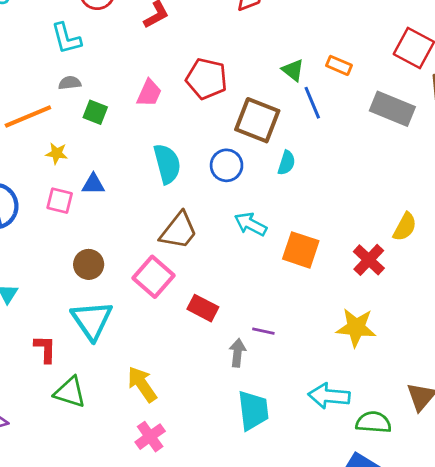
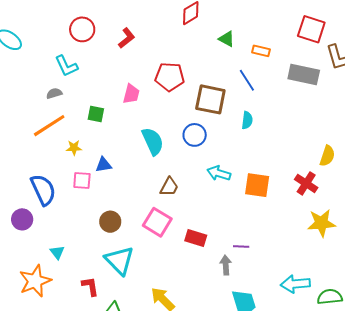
green triangle: (293, 70) -> (227, 39), moved
gray semicircle: (70, 83) -> (54, 93), moved
cyan semicircle: (286, 163) -> (247, 120), moved
brown trapezoid: (179, 231) -> (169, 187), size x0.7
yellow star: (356, 328) -> (321, 223), moved

